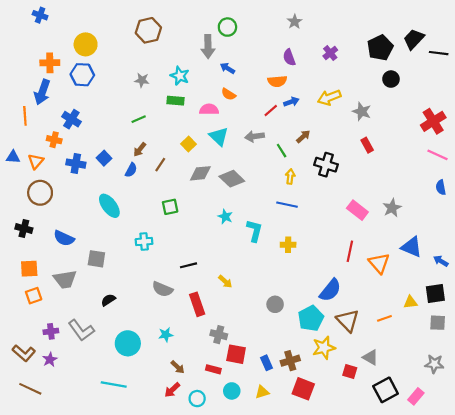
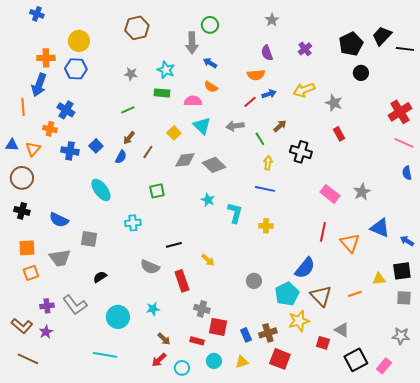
brown circle: (40, 193) -> (22, 178), moved

